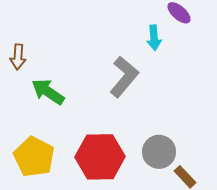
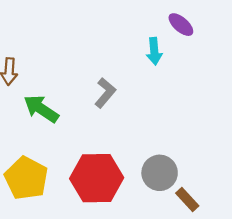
gray L-shape: (124, 77) -> (105, 93), moved, size x0.7

